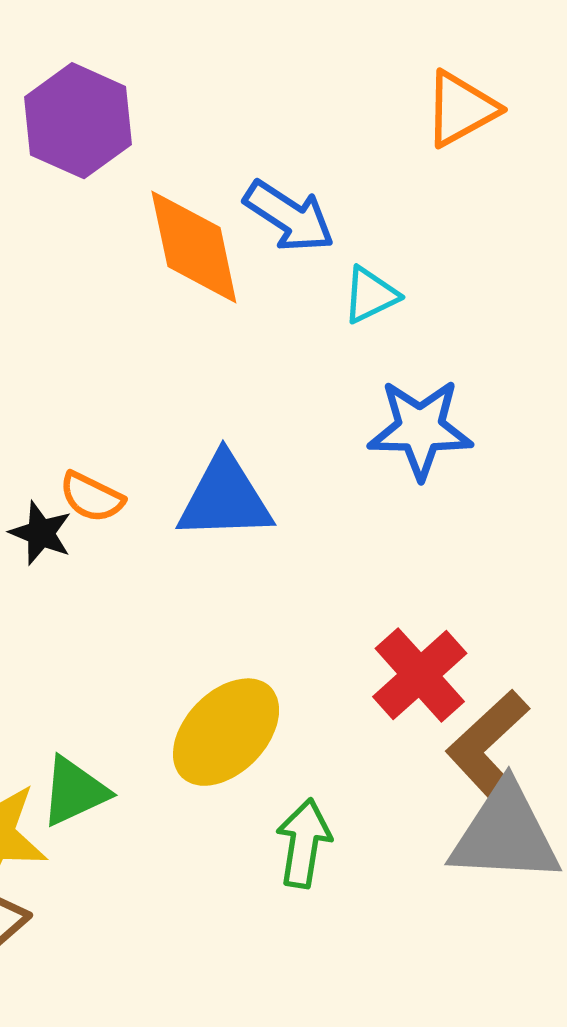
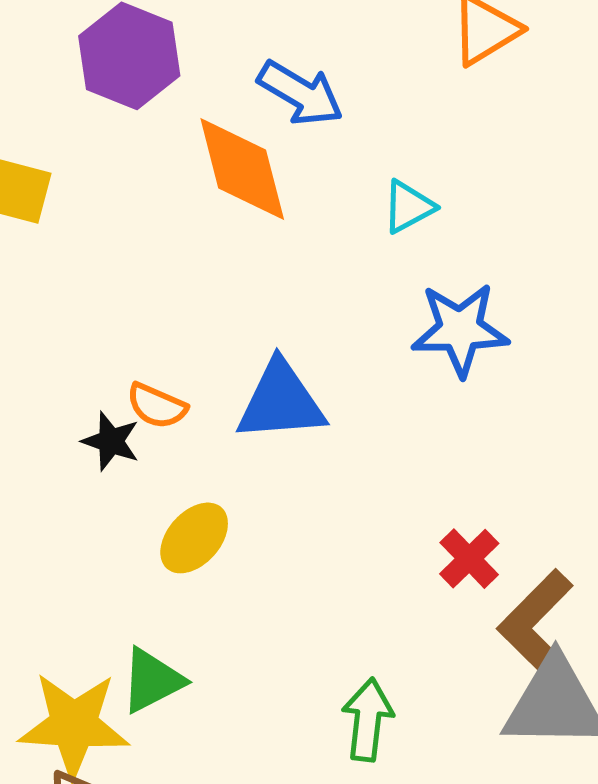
blue arrow: (289, 216) -> (300, 93), moved
red cross: (420, 675) -> (469, 559), size x0.7
yellow ellipse: (226, 732) -> (194, 538), moved, size x0.7

